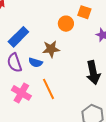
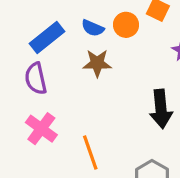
blue semicircle: (35, 62) -> (93, 28), moved
orange line: (49, 89) -> (90, 152), moved

